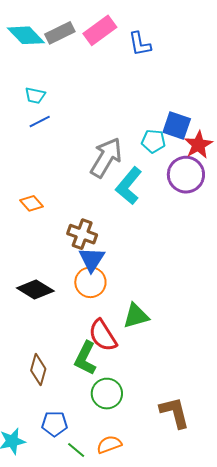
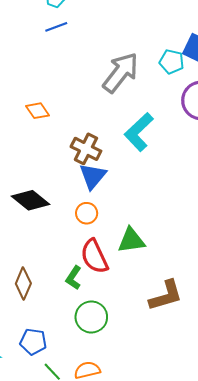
cyan L-shape: (129, 186) -> (139, 132), moved
orange circle: (90, 282) -> (87, 213), moved, size x0.7
green L-shape: (85, 358) -> (74, 278), size x0.7
brown L-shape: (175, 412) -> (166, 296), moved, turned 81

